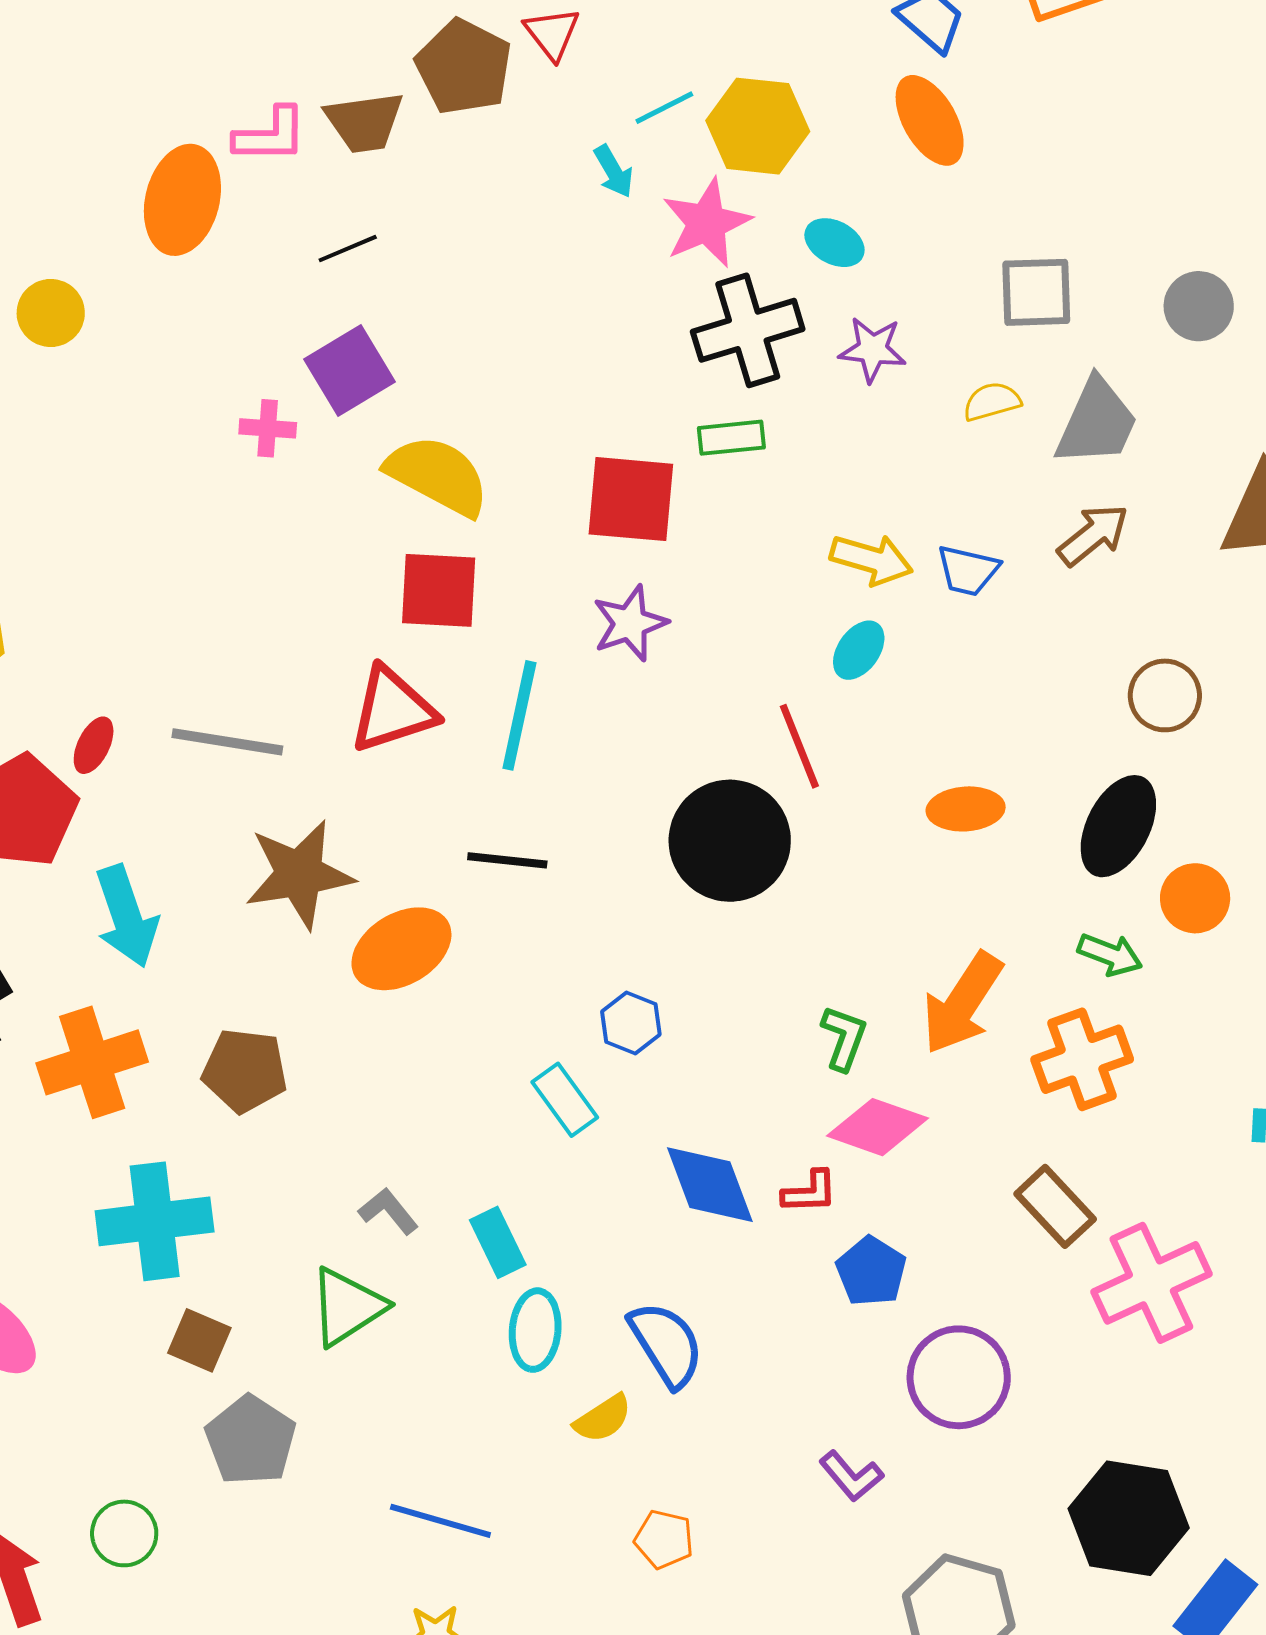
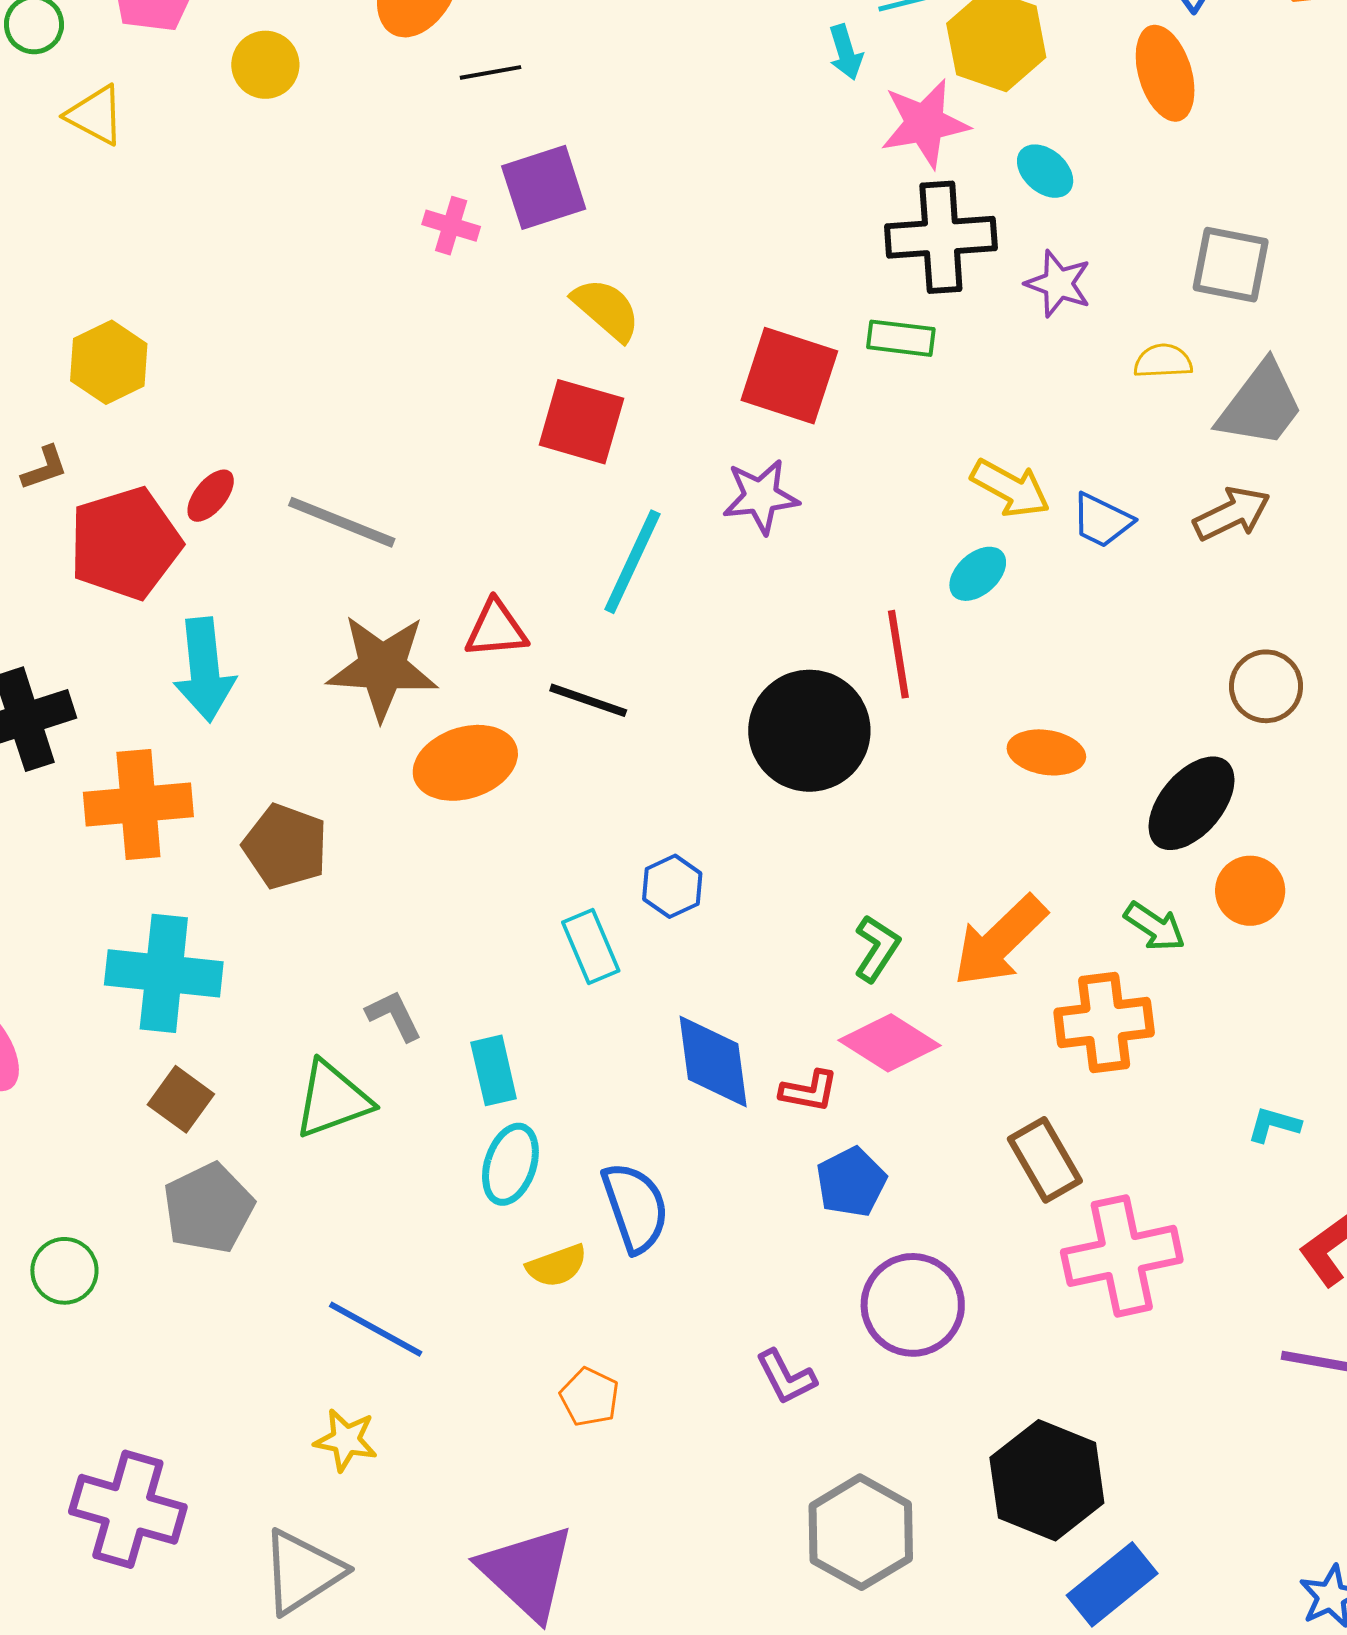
black line: (348, 249) -> (491, 72), moved
yellow semicircle: (438, 475) -> (606, 309), size x0.7
red triangle: (393, 710) -> (496, 629), moved, size x0.7

